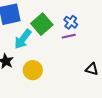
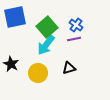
cyan arrow: (23, 39) -> (46, 45), moved
black triangle: (92, 69) -> (69, 68), moved, turned -32

